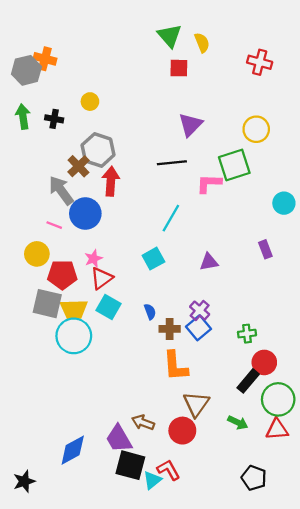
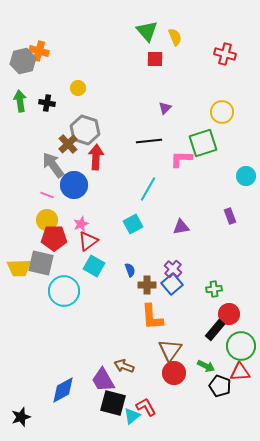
purple triangle: (190, 125) -> (165, 108), size x0.6
yellow circle: (37, 254) -> (47, 220), moved
yellow trapezoid: (74, 309) -> (19, 268), moved
red circle: (182, 431) -> (174, 373), moved
black pentagon: (254, 478) -> (220, 386), moved

